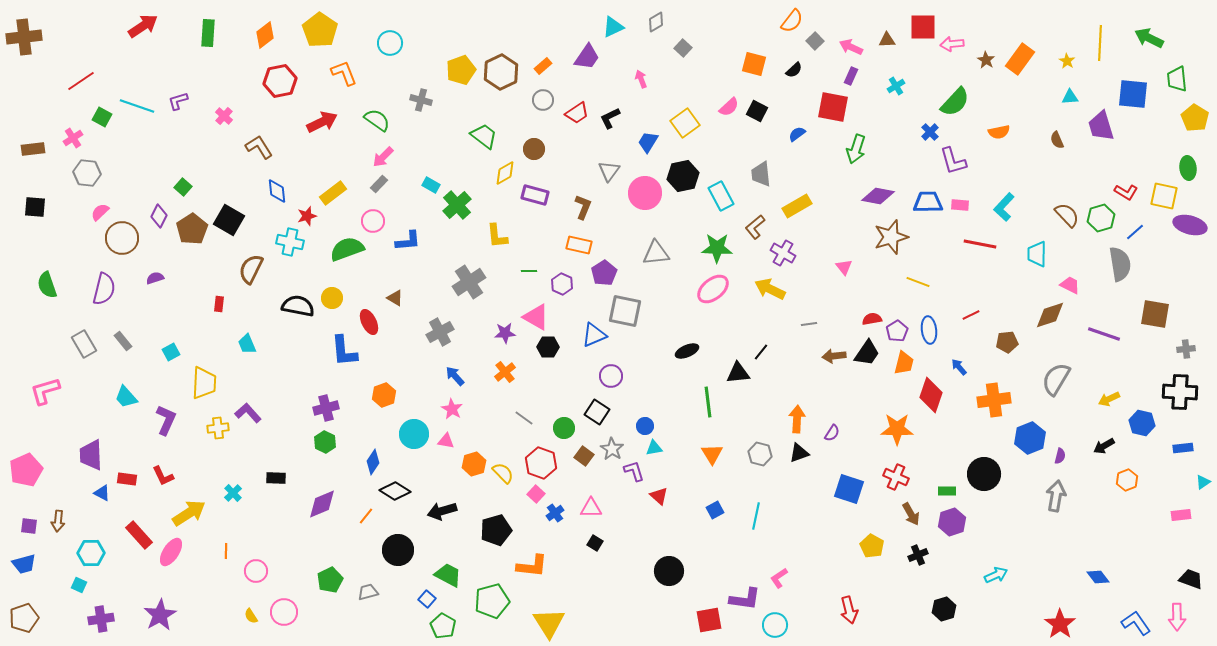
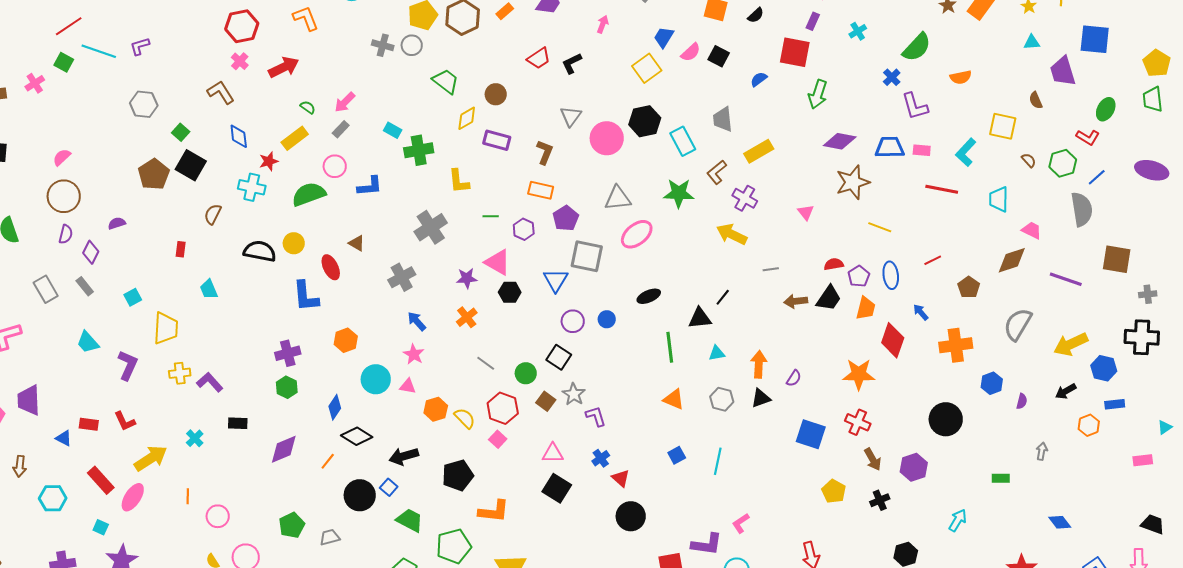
pink arrow: (641, 79) -> (603, 24), turned 42
green trapezoid: (1177, 79) -> (1153, 99), moved
red line: (81, 81) -> (69, 26), moved
gray circle: (543, 100) -> (412, 45), moved
pink cross: (224, 116) -> (240, 61), moved
green semicircle: (377, 120) -> (308, 107), moved, size x0.6
brown semicircle: (1057, 140) -> (1036, 100), moved
blue trapezoid: (648, 142) -> (664, 37), moved
green ellipse: (1188, 168) -> (1106, 109), moved, turned 35
gray hexagon: (87, 173) -> (144, 104), moved
green square: (183, 187) -> (181, 132), moved
yellow square: (1164, 196) -> (1003, 126), moved
green cross: (457, 205) -> (419, 150), turned 32
brown semicircle: (1067, 215) -> (1029, 160), size x0.6
purple diamond: (159, 216) -> (91, 252), moved
brown circle: (122, 238) -> (64, 196), moved
brown semicircle: (251, 269) -> (213, 214), size x0.7
purple semicircle: (104, 289) -> (66, 234), size x0.6
pink ellipse: (713, 289) -> (637, 234), moved
blue triangle: (594, 335) -> (556, 280), turned -36
brown pentagon: (1007, 342) -> (969, 287), turned -30
yellow arrow: (1109, 399) -> (1071, 344), size x1.6
purple L-shape: (248, 413) -> (210, 382), moved
blue circle: (645, 426) -> (607, 319), moved
blue hexagon: (1030, 438) -> (992, 383), size x0.7
cyan triangle: (654, 448) -> (717, 353), moved
blue rectangle: (1183, 448) -> (1115, 404), moved
orange triangle: (712, 454) -> (674, 399), turned -35
purple trapezoid: (91, 455) -> (29, 400), moved
green rectangle: (947, 491) -> (1001, 478), moved
red triangle: (659, 496) -> (621, 478), moved
gray arrow: (1056, 496) -> (1042, 451), moved, size x0.6
blue cross: (555, 513) -> (601, 458), moved
black square: (595, 543) -> (557, 488), size x1.8
cyan arrow: (996, 575) -> (958, 520), turned -35
cyan square: (79, 585) -> (101, 527), moved
blue square: (427, 599) -> (389, 487), moved

